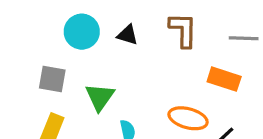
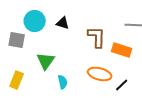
brown L-shape: (183, 30) -> (97, 37), moved
gray square: (52, 79) -> (17, 40), moved

